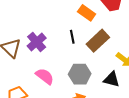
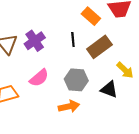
pink semicircle: (45, 76) -> (39, 78), turned 96

